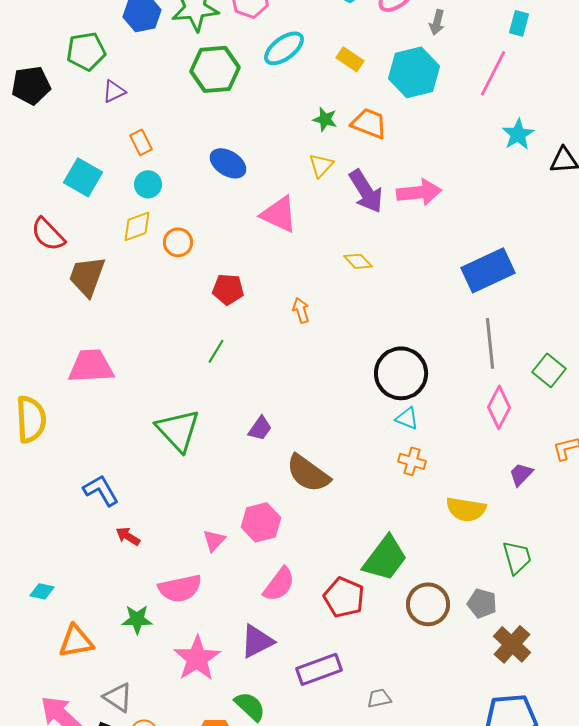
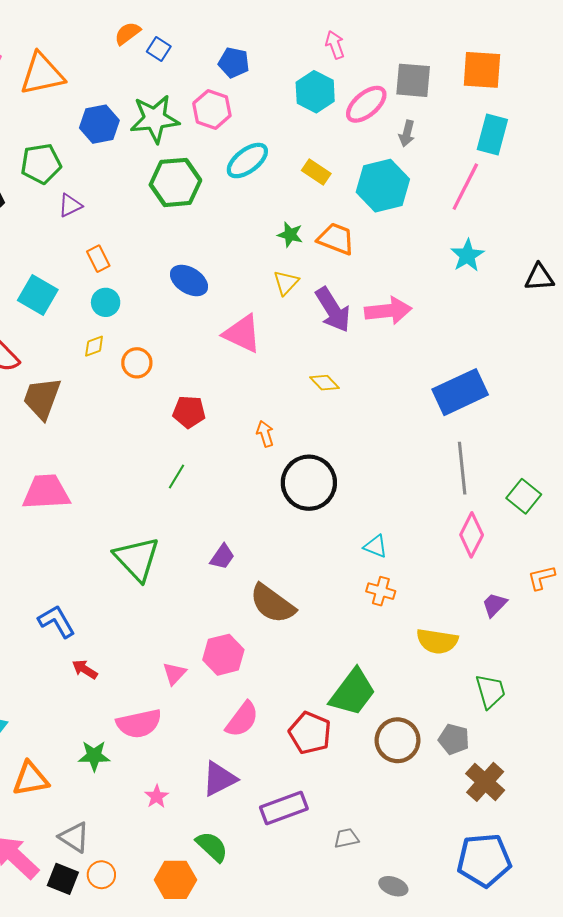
cyan rectangle: (519, 23) -> (492, 134), size x1.5
cyan star: (518, 134) -> (467, 255), moved
yellow diamond: (137, 226) -> (94, 346), size x0.7
black circle: (401, 373) -> (309, 483), moved
pink star: (197, 658) -> (157, 797), size x0.5

